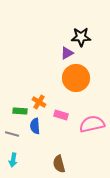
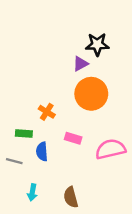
orange cross: (39, 102) -> (47, 112), moved
cyan arrow: (13, 160) -> (32, 192), moved

